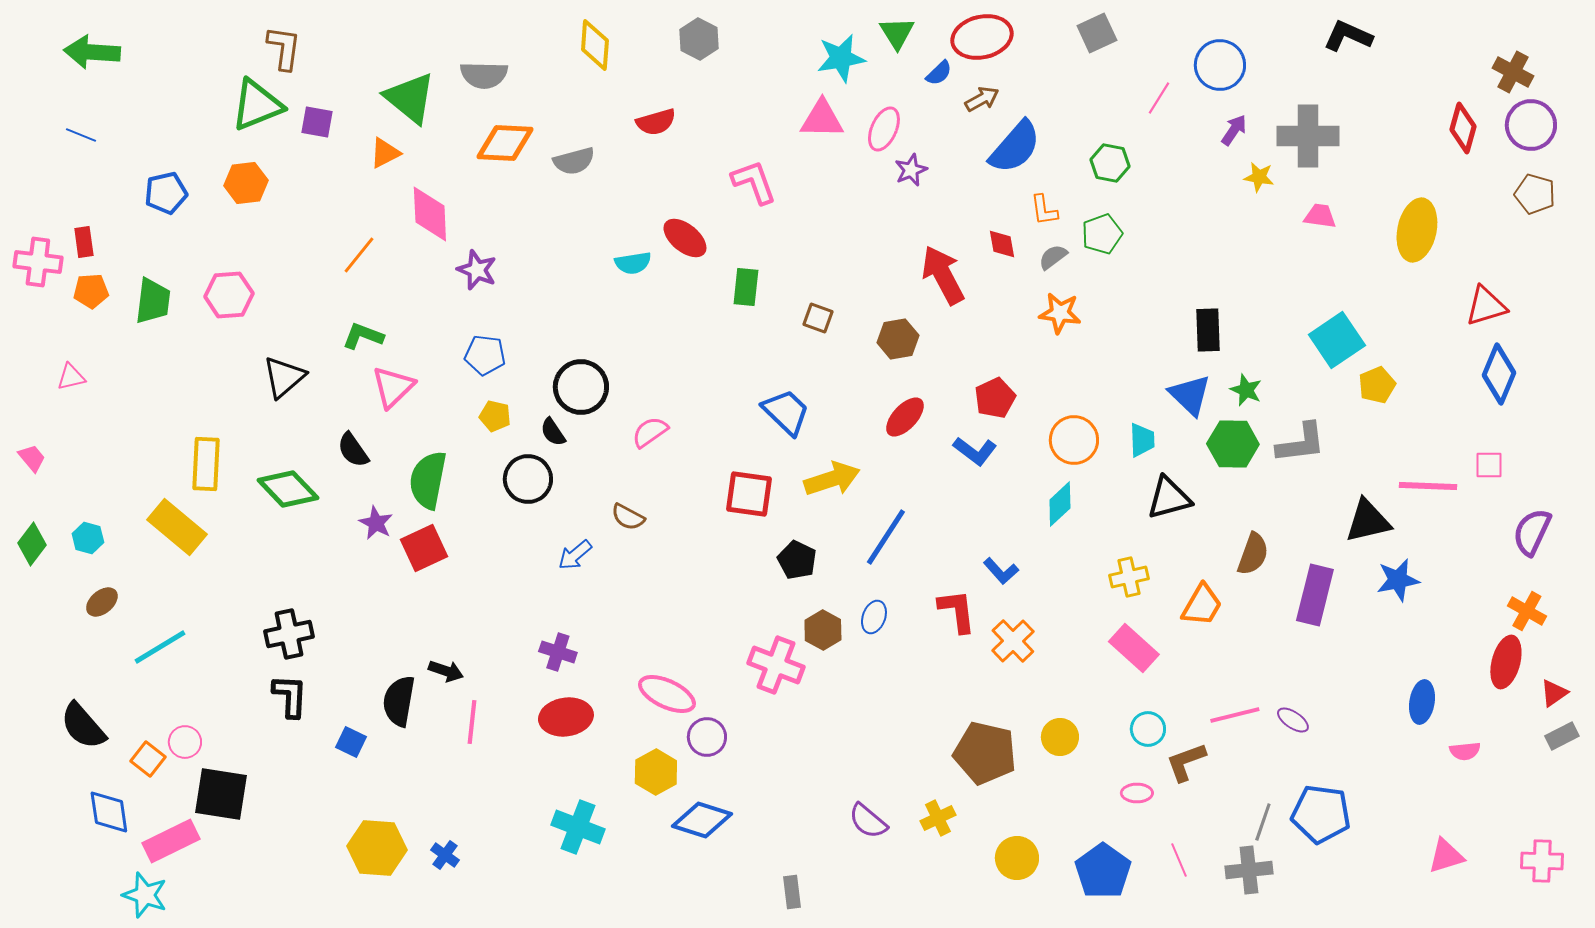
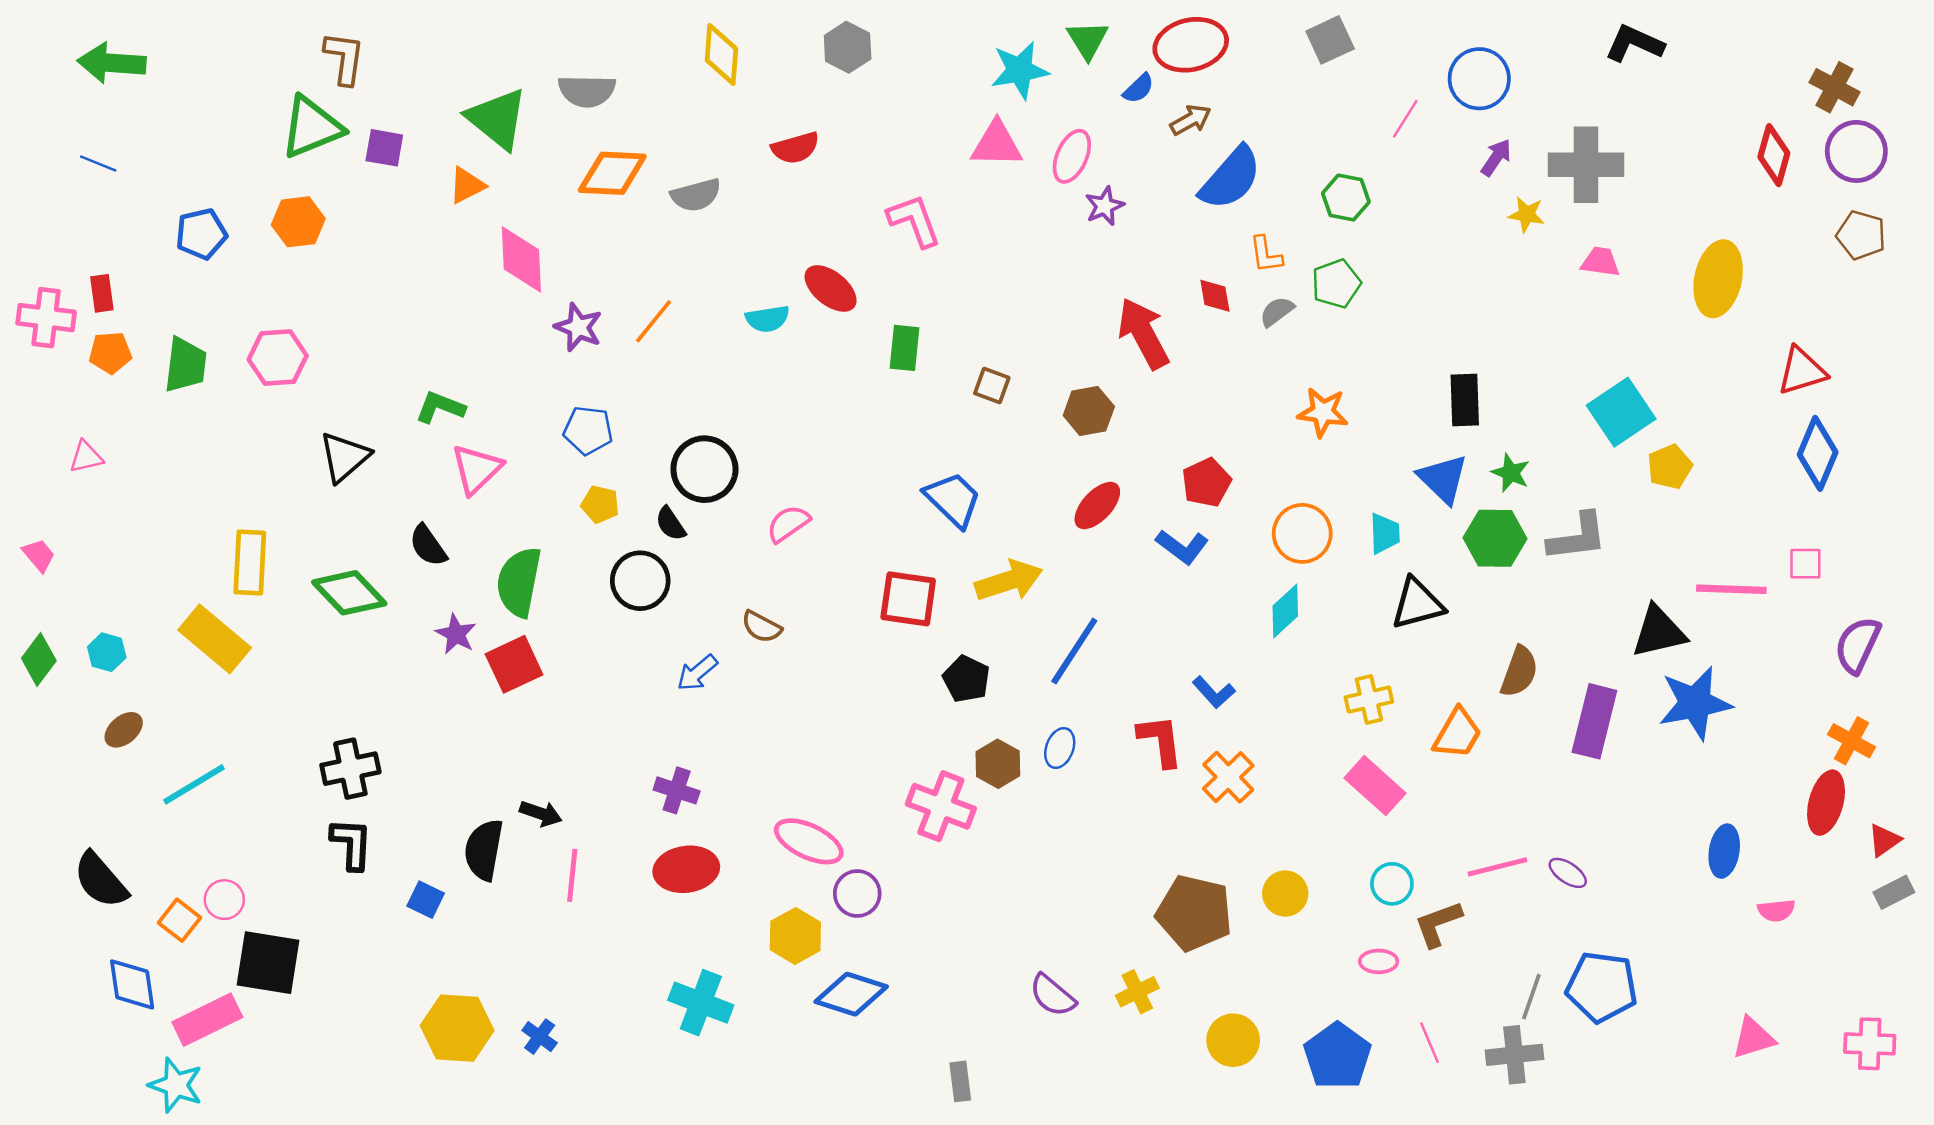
orange line: (359, 255) -> (654, 321), moved
orange star: (1060, 313) -> (1323, 412), moved
blue star: (1398, 580) -> (1695, 703), size x1.4

